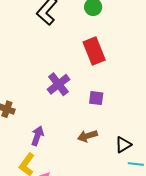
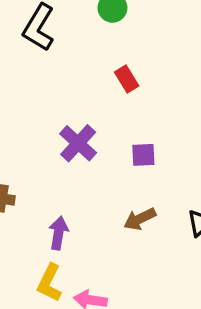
red rectangle: (94, 51) -> (127, 79), size x0.6

